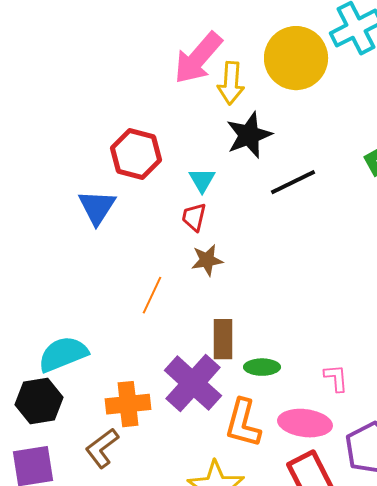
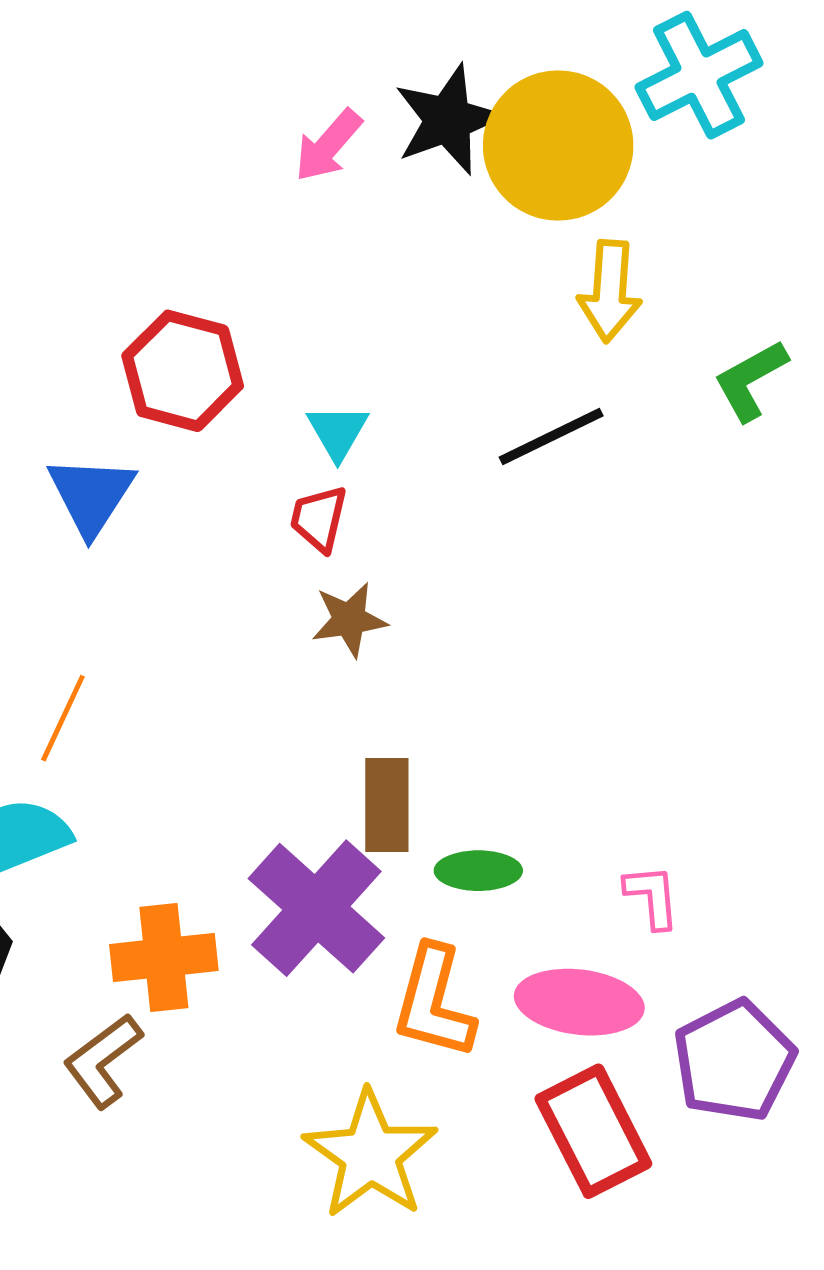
pink arrow: (198, 58) -> (328, 146), size x0.6
yellow arrow: (231, 83) -> (610, 291), moved
black star: (249, 135) -> (448, 120), moved
orange line: (152, 295) -> (63, 718), moved

